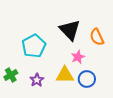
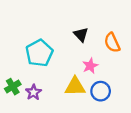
black triangle: (70, 30) -> (81, 35), size x0.6
purple star: (37, 80) -> (34, 92), moved

